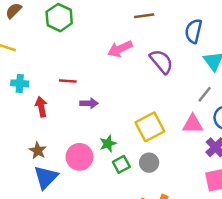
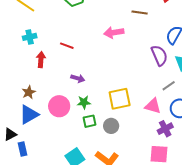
purple semicircle: (161, 62) -> (159, 55), moved
cyan cross: (20, 83) -> (30, 37), turned -32
purple arrow: (89, 103) -> (78, 78), moved

